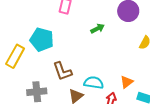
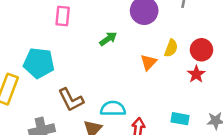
orange triangle: (127, 82) -> (149, 62), moved

